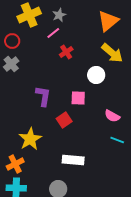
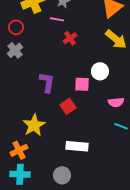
pink line: (53, 33) -> (57, 19), turned 48
white circle: (96, 75) -> (100, 71), moved
pink semicircle: (112, 116) -> (116, 102), turned -35

